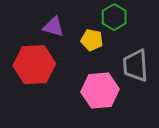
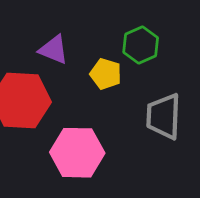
pink hexagon: (100, 90) -> (77, 153), moved

